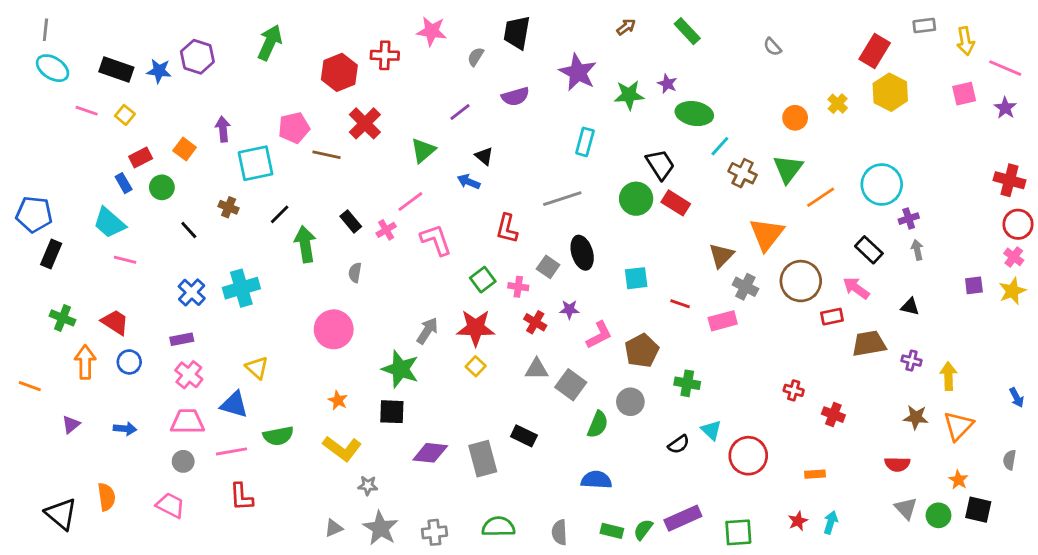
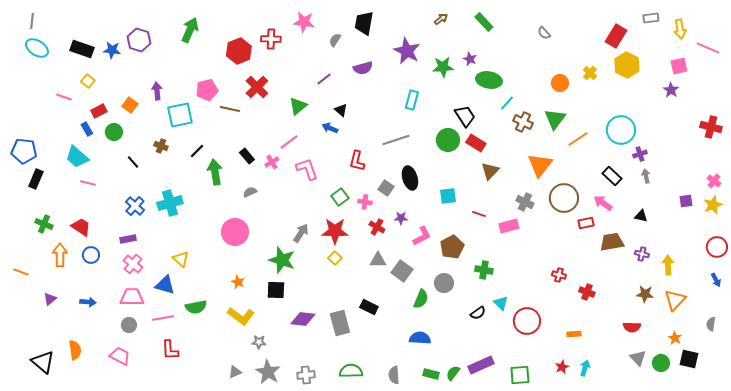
purple star: (1005, 108) -> (671, 90), moved
pink line: (87, 111) -> (64, 97), moved
red circle: (1018, 224) -> (717, 247), moved
brown triangle: (721, 255) -> (490, 171), moved
gray semicircle: (355, 273) -> (250, 192), turned 56

